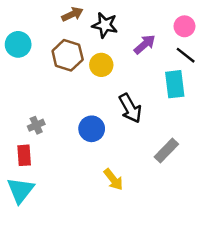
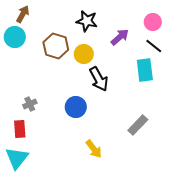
brown arrow: (72, 14) -> (23, 14), moved, turned -36
black arrow: (130, 108) -> (99, 79), moved

